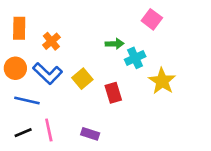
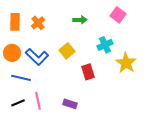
orange cross: (51, 41) -> (38, 23), moved
green arrow: (115, 44) -> (80, 20), moved
yellow square: (82, 79) -> (67, 51), moved

